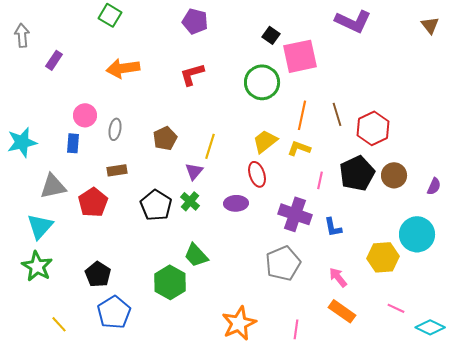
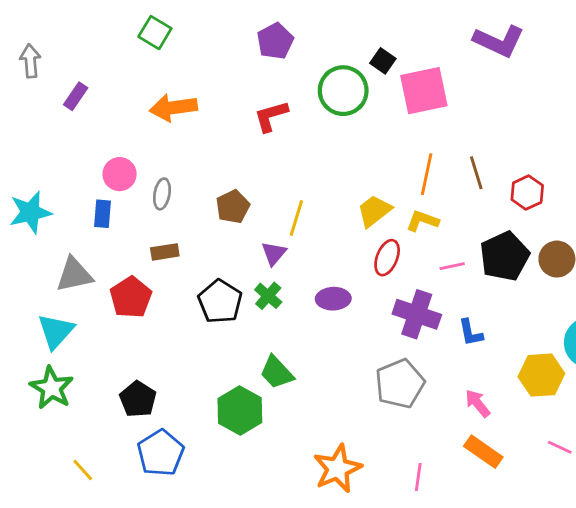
purple pentagon: (195, 21) -> (275, 41), turned 30
green circle: (262, 82) -> (343, 91), moved
red hexagon: (373, 128) -> (527, 193), size x0.7
red ellipse: (257, 174) -> (387, 258), moved, turned 40
pink line: (320, 180) -> (452, 266), turned 66

